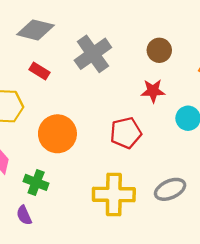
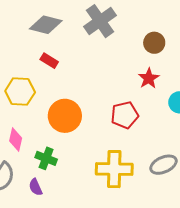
gray cross: (93, 54) -> (100, 21), moved
red star: (153, 91) -> (149, 78), turned -30

